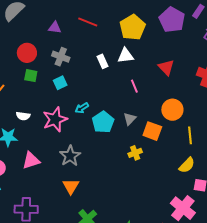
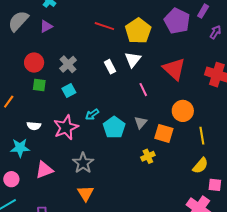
red line: (88, 22) -> (104, 26), moved
purple triangle: (55, 27) -> (46, 26), moved, turned -32
white triangle: (126, 56) -> (133, 60), turned -42
gray cross: (61, 57) -> (68, 64), turned 30
red triangle: (166, 67) -> (174, 69), size x1.4

